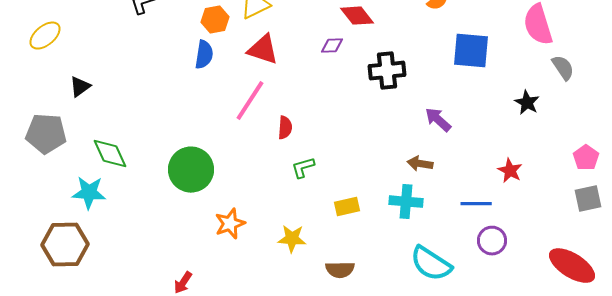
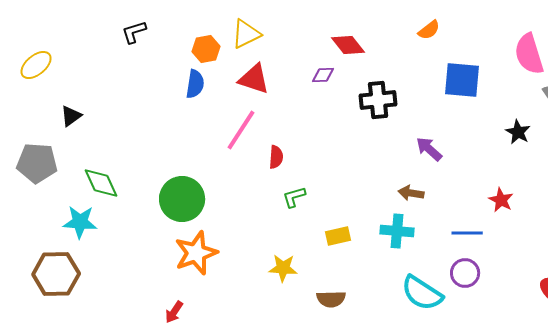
orange star: (230, 224) -> (196, 253), moved, size x1.4
purple circle: (492, 241) -> (465, 273), moved

